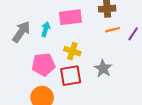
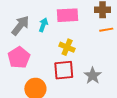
pink pentagon: (43, 64) -> (19, 58), moved, turned -30
gray star: (103, 68) -> (93, 76), moved

